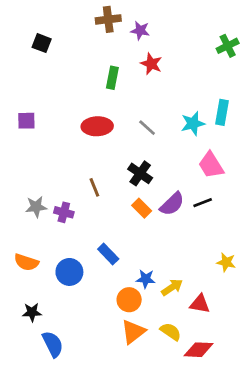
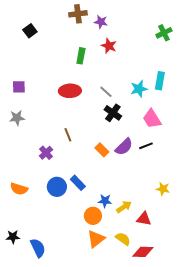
black square: (42, 43) -> (30, 31), turned 32
black cross: (140, 173) -> (113, 113), moved
gray star: (36, 207) -> (17, 118), moved
purple cross: (64, 212) -> (46, 153), turned 32
blue circle: (69, 272) -> (57, 187), moved
black star: (32, 312) -> (13, 237), moved

